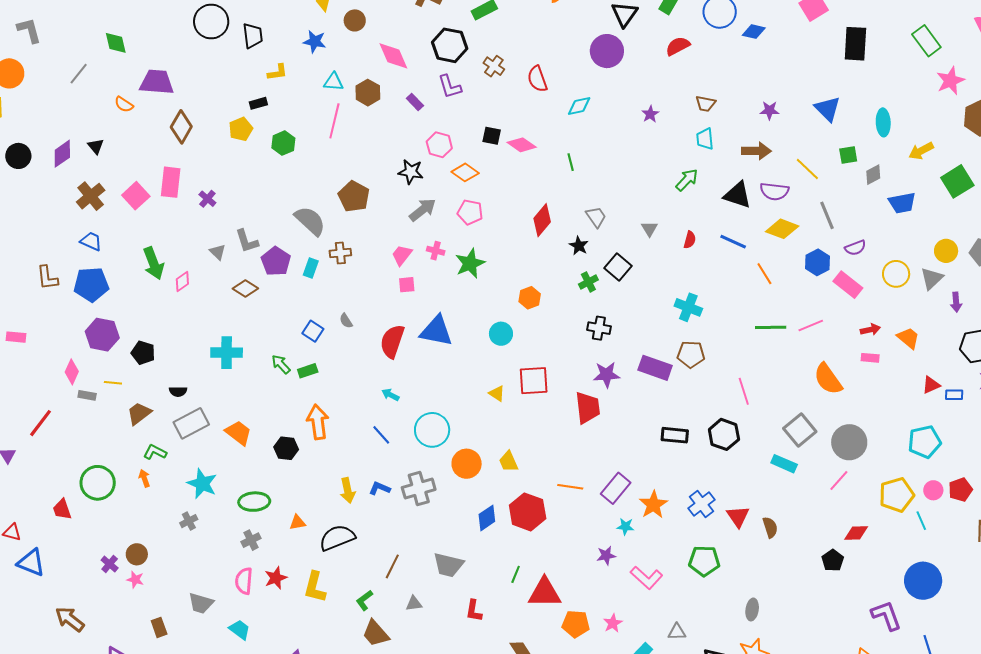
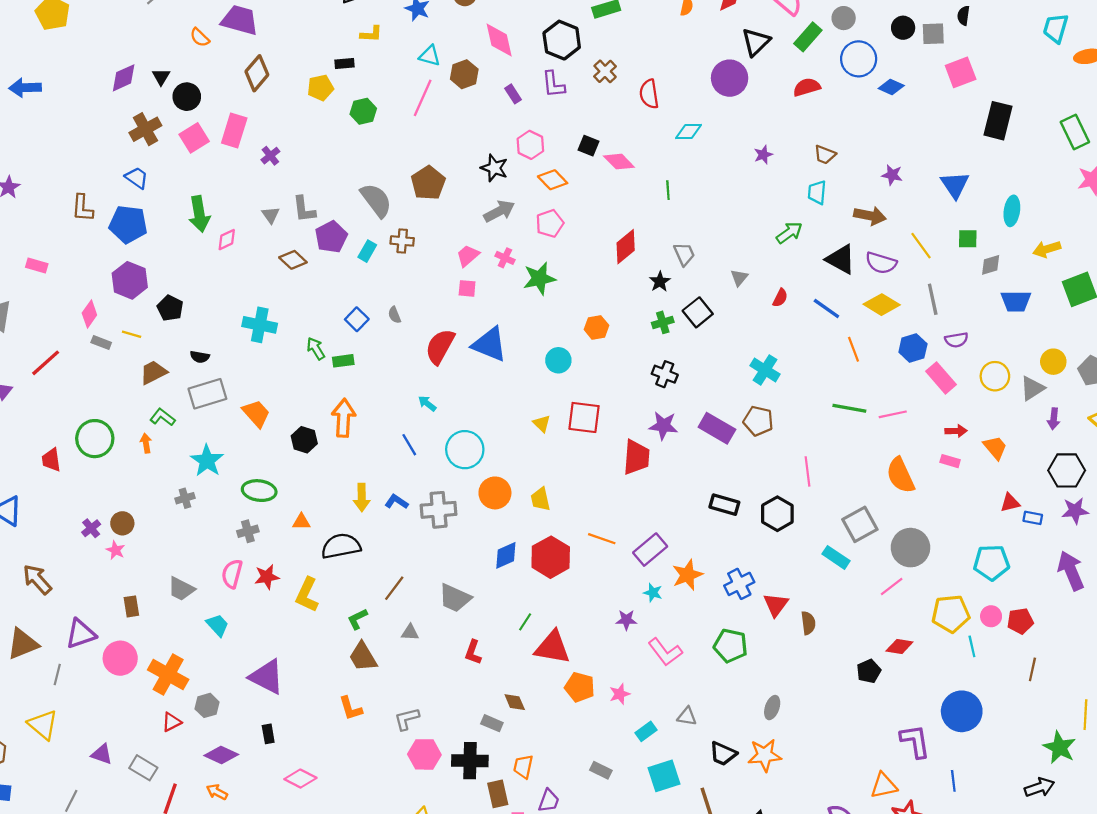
black circle: (18, 156) -> (187, 97), moved
pink pentagon: (470, 212) -> (550, 223), turned 30

